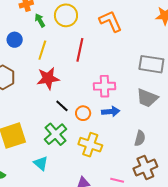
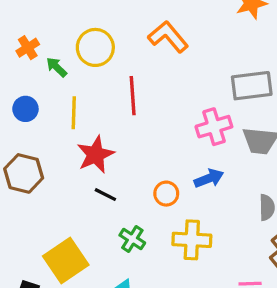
pink cross: (104, 86) -> (214, 127), moved
black line: (62, 106) -> (105, 195), moved
green cross: (55, 134) -> (132, 239), size x0.7

